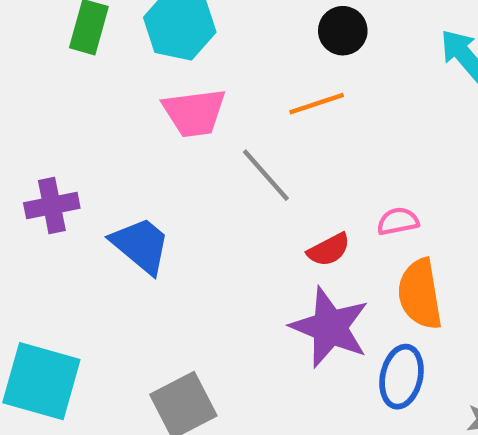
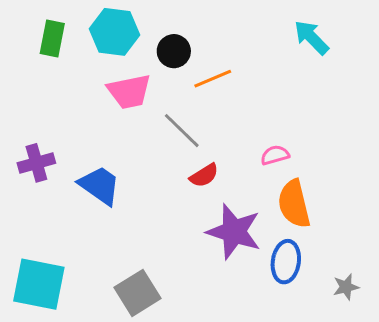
black circle: (343, 31) -> (174, 51), moved
red semicircle: (329, 250) -> (204, 175), moved

